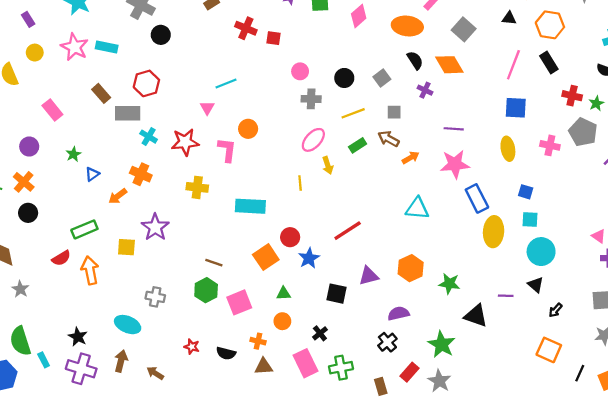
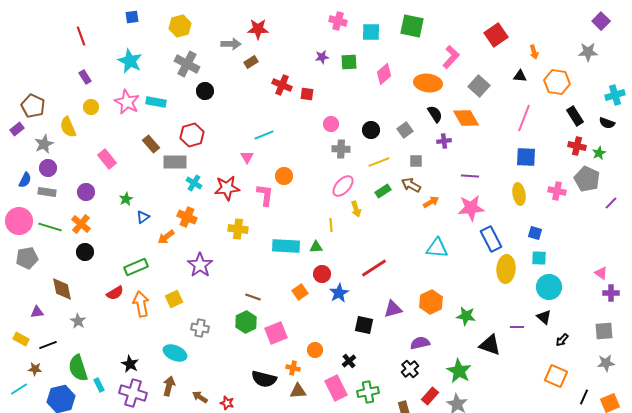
black rectangle: (549, 62) -> (575, 116), moved
purple cross: (425, 90) -> (444, 141), turned -32
yellow square: (126, 247) -> (174, 299), moved, turned -30
orange square: (266, 257) -> (300, 292), size x0.7
green triangle: (283, 294) -> (316, 247), moved
red star: (192, 347) -> (227, 403), moved
black semicircle: (226, 353) -> (264, 379), size x1.4

